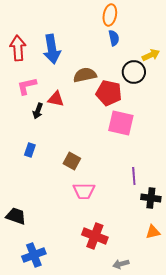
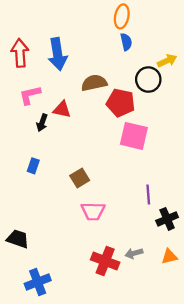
brown square: (72, 161) -> (80, 178), turned 30
black cross: (151, 198) -> (167, 219), turned -30
gray arrow: (121, 264) -> (134, 253), moved

